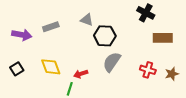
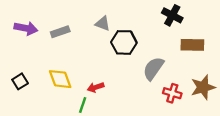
purple arrow: (22, 35) -> (26, 28), moved
gray semicircle: (112, 62) -> (153, 68), moved
red cross: (148, 70) -> (172, 93), moved
brown star: (172, 74) -> (203, 87), size x1.5

